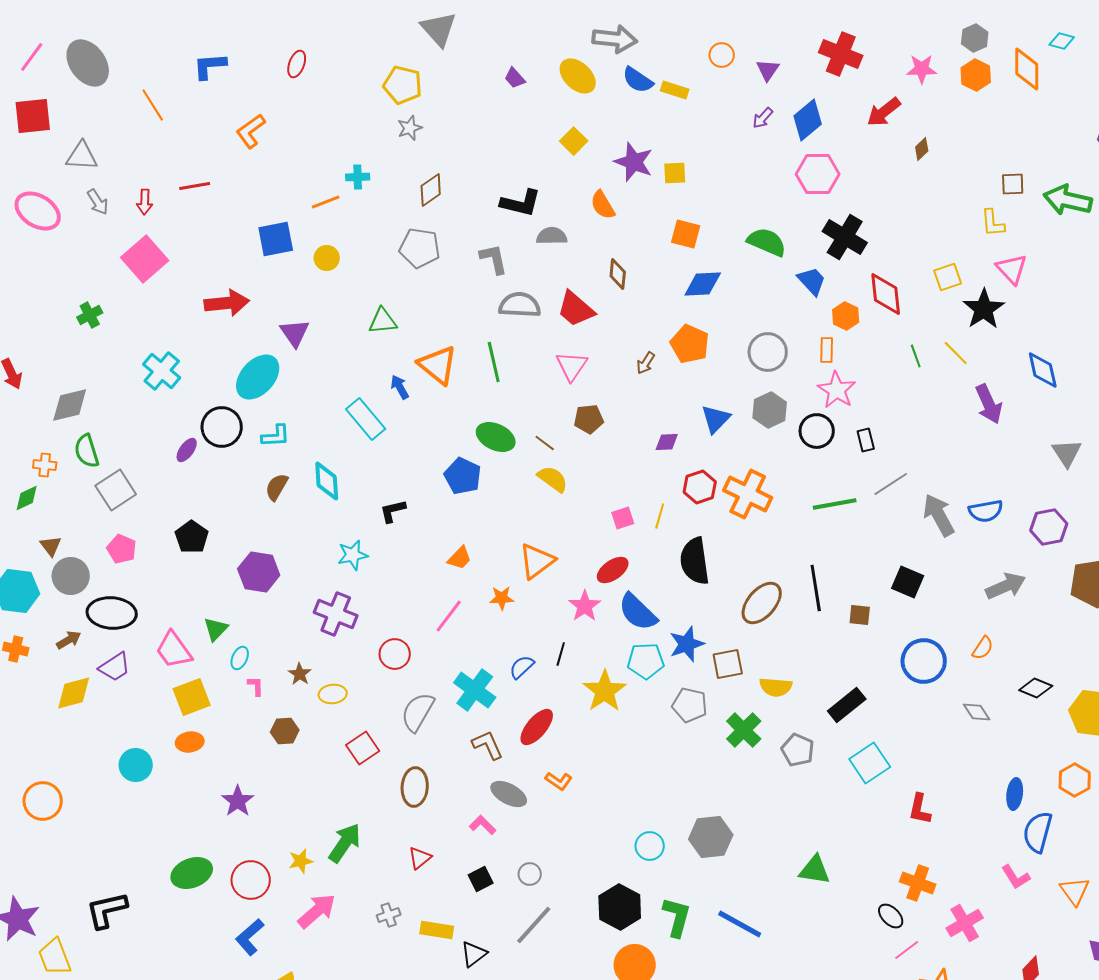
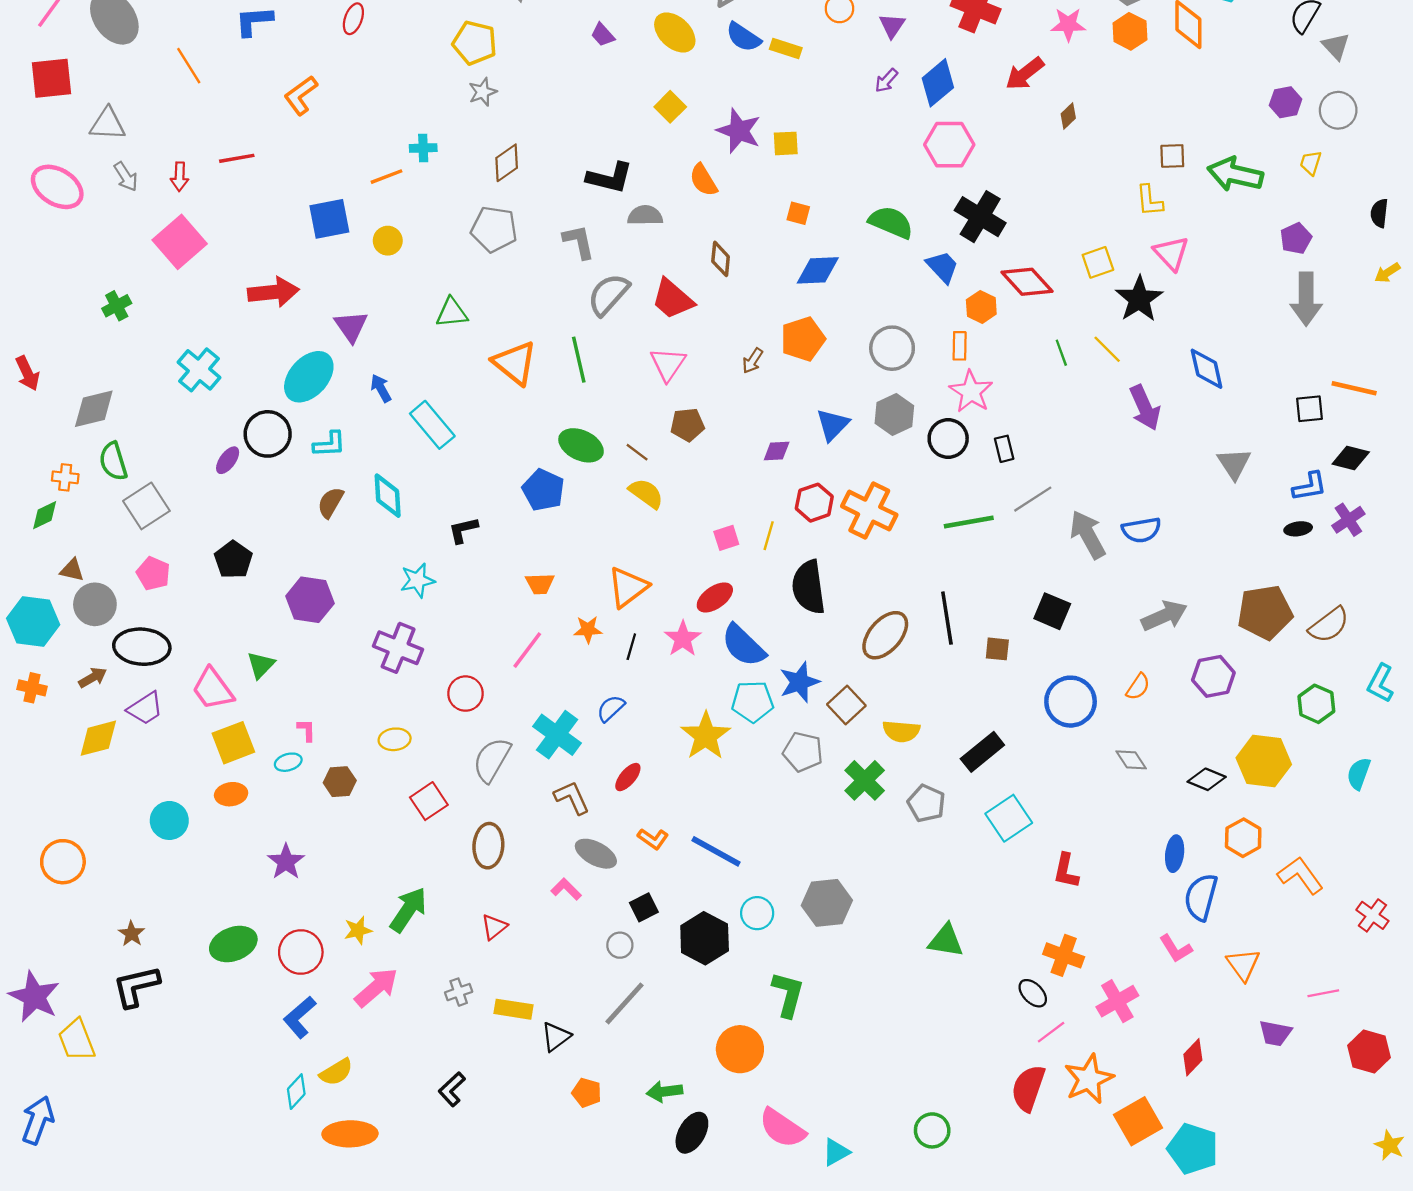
orange square: (686, 234) -> (798, 213), size x0.7
red diamond: (886, 294) -> (1027, 282), turned -36
gray semicircle: (520, 305) -> (608, 294), turned -51
orange pentagon: (690, 344) -> (803, 339), turned 30
blue arrow: (400, 387) -> (381, 388), moved
purple hexagon: (1049, 527) -> (1213, 676), moved
brown triangle: (51, 546) -> (72, 570), turned -40
orange trapezoid: (460, 558) -> (540, 584), turned 44
black line: (561, 654) -> (631, 647), moved
cyan ellipse: (240, 658) -> (288, 762), moved, turned 50
brown square: (728, 664) -> (846, 705), turned -32
brown star: (300, 674) -> (132, 934), moved
black diamond: (1036, 688) -> (1207, 779), moved
red ellipse: (537, 727) -> (628, 777), size x0.7
black square: (481, 879) -> (644, 907), moved
black hexagon: (620, 907) -> (705, 938), moved
blue line: (740, 924) -> (716, 851), moved

